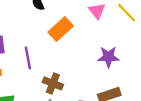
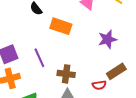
orange rectangle: (61, 29) -> (61, 26), turned 75

